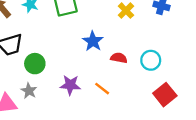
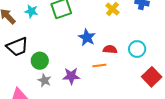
orange line: (102, 89) -> (99, 65), moved, turned -40
gray star: (29, 91) -> (45, 80), moved

